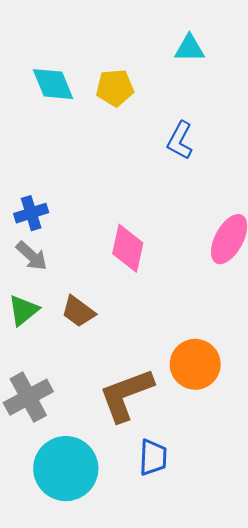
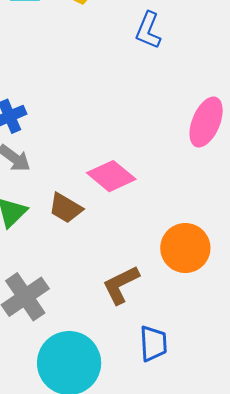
pink diamond: (128, 248) -> (111, 176), moved, turned -57
brown L-shape: (126, 395) -> (121, 285), size x0.7

